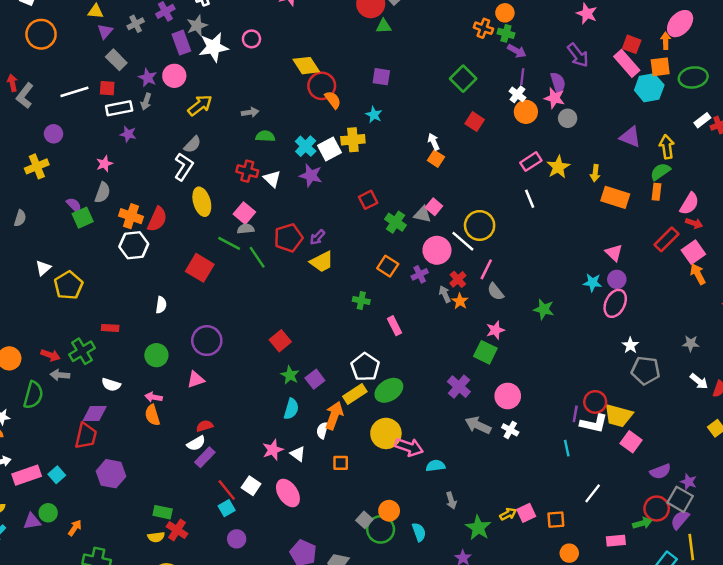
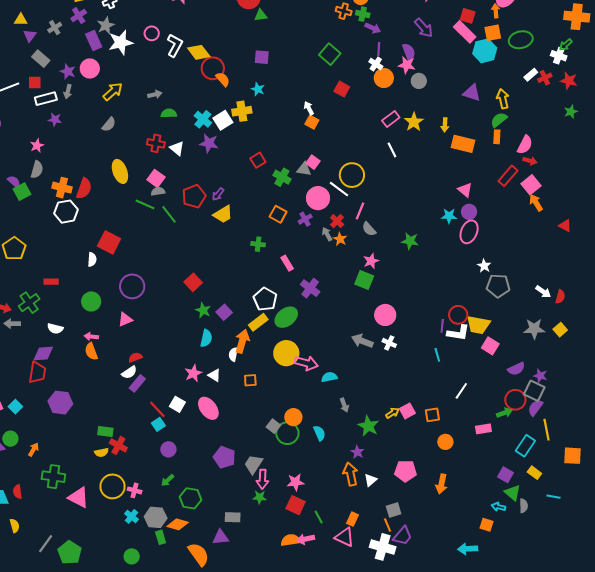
white L-shape: (184, 167) -> (175, 45), moved
red square: (200, 268) -> (109, 242), moved
gray star: (691, 343) -> (534, 329), moved, size x1.5
purple cross: (459, 387) -> (310, 288), moved

